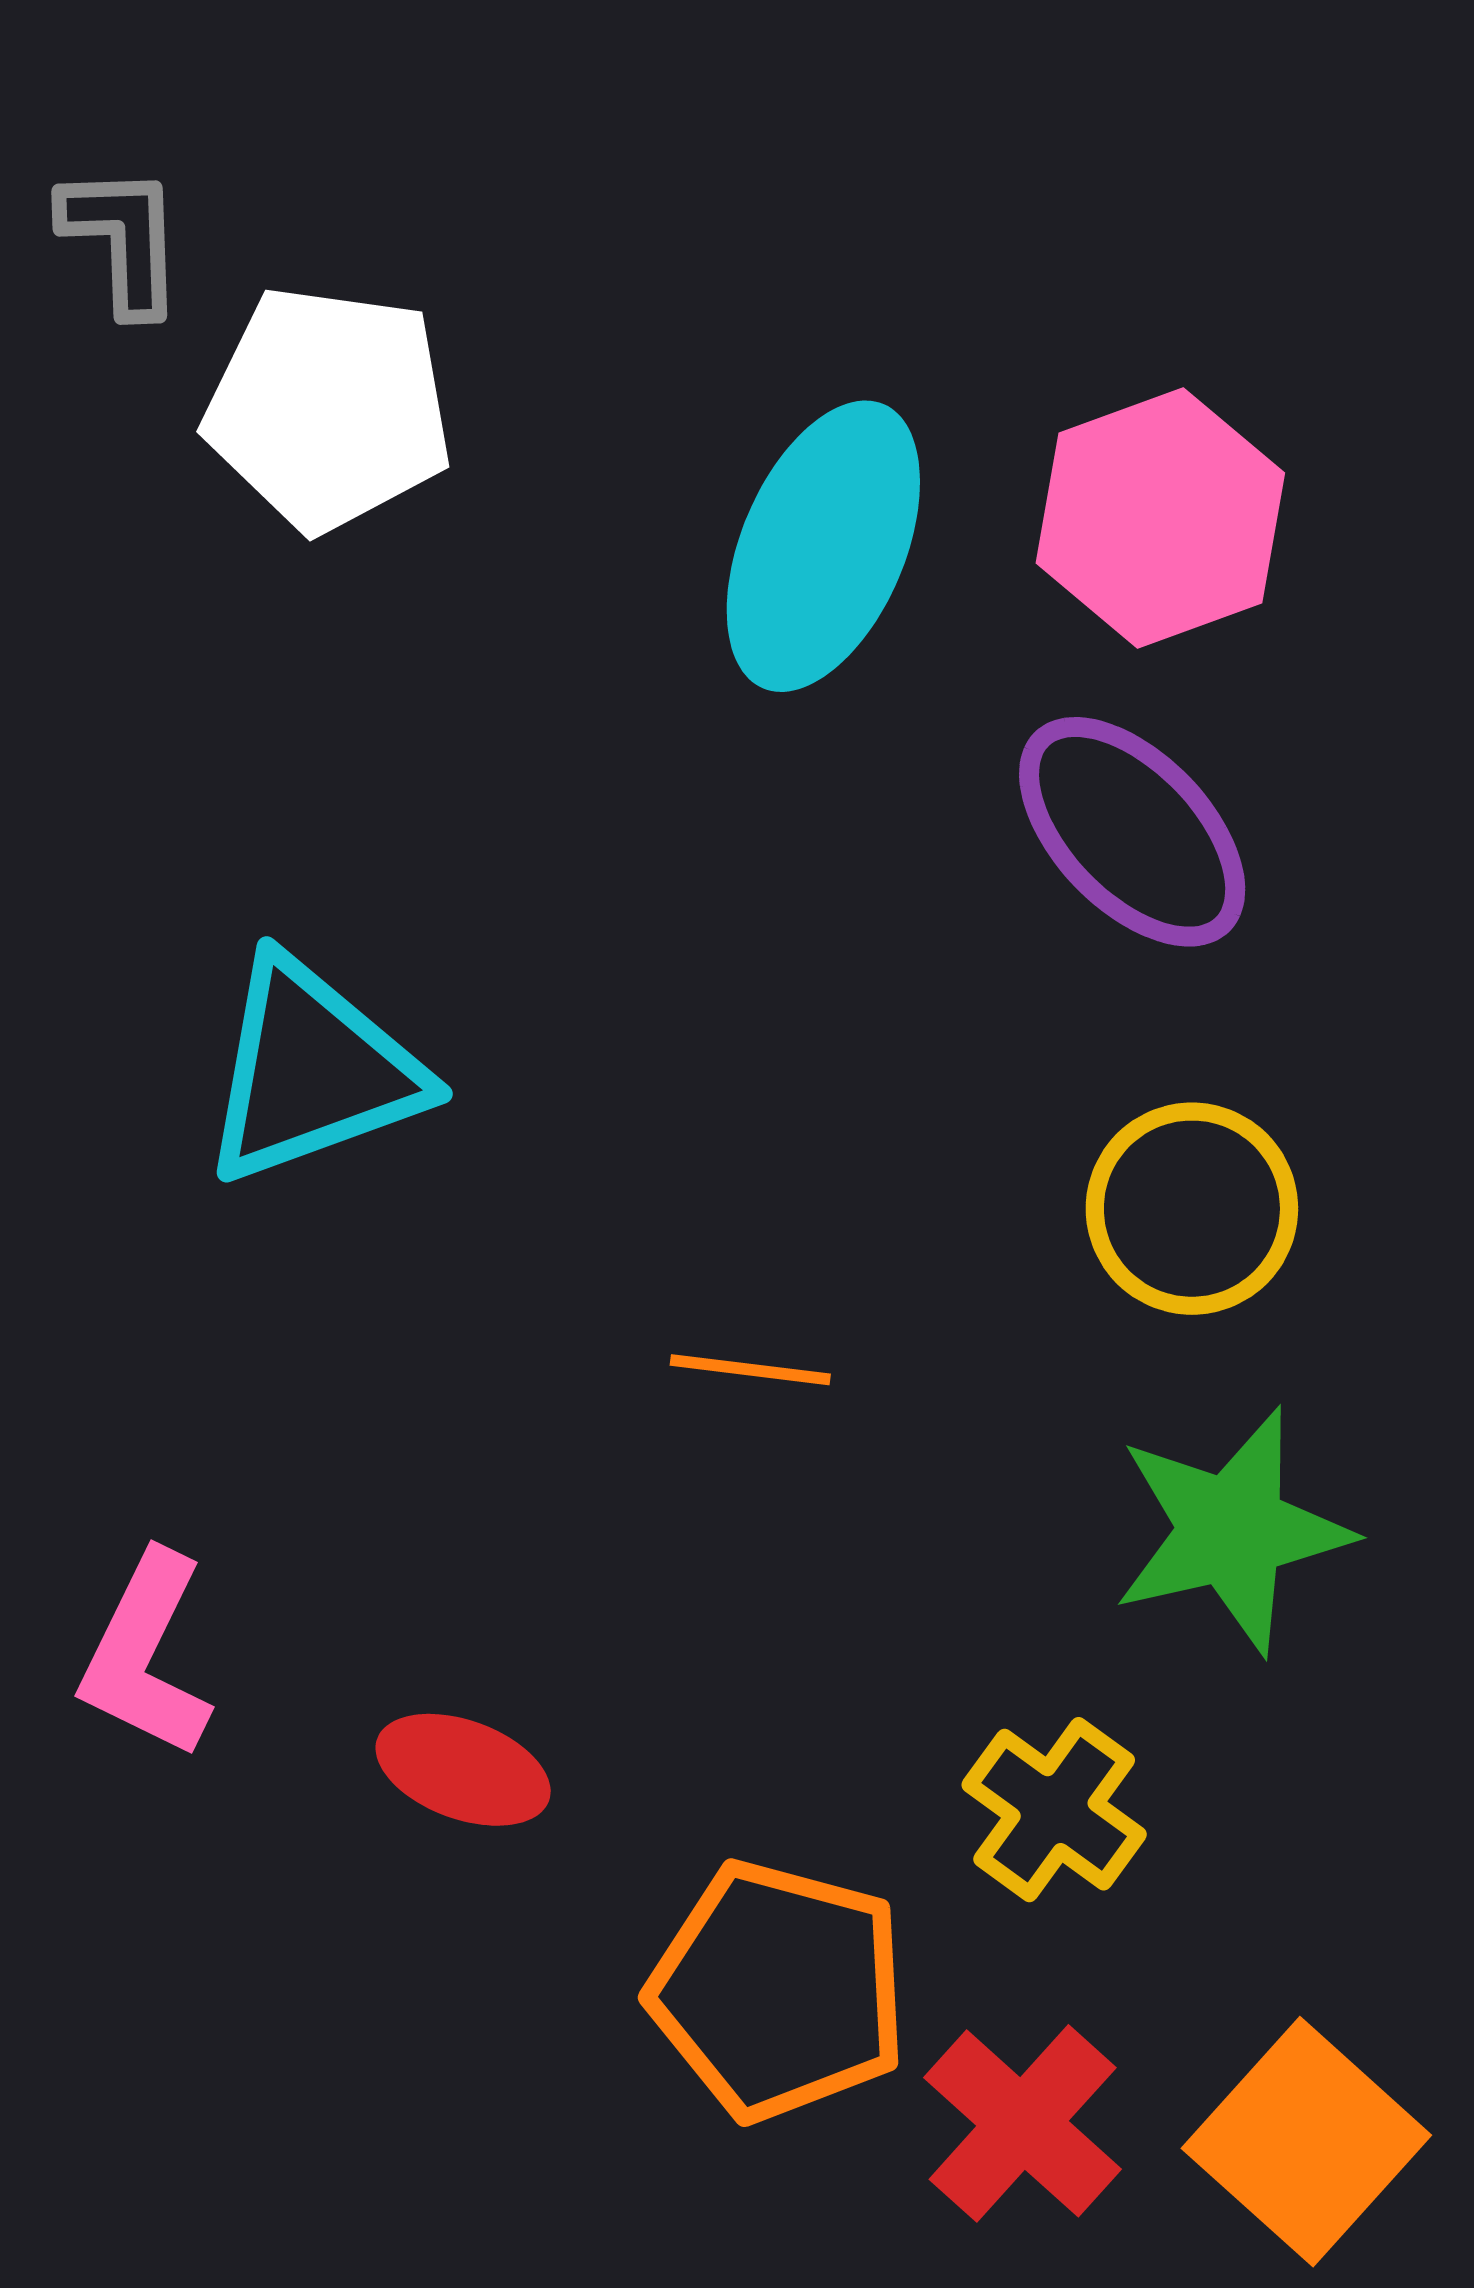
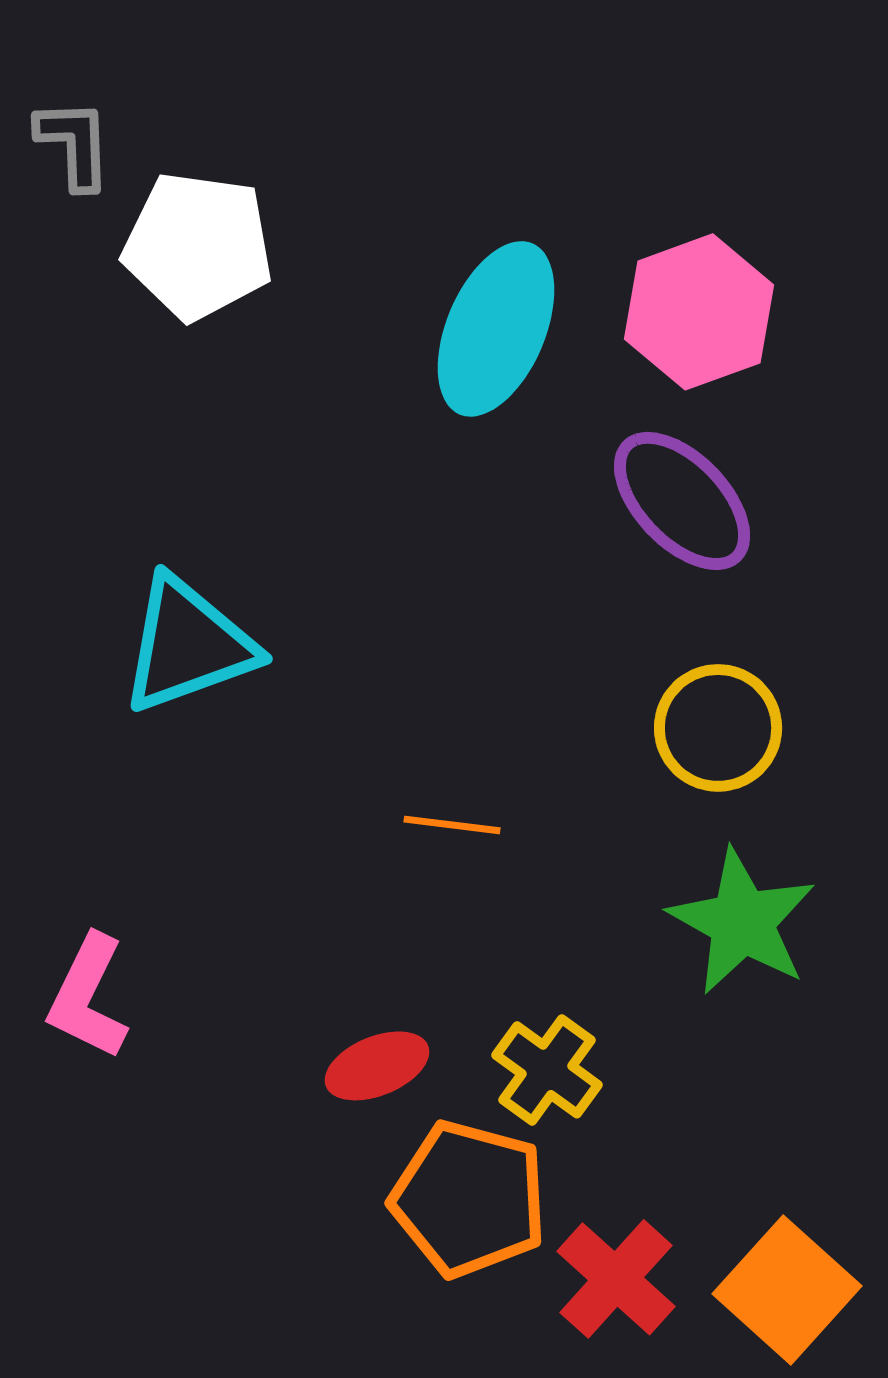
green star: (1232, 1531) -> (742, 922), turned -30
red ellipse: (463, 1770) -> (377, 1066), moved, turned -42
yellow cross: (1054, 1810) -> (547, 1070), moved

